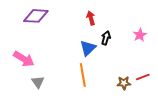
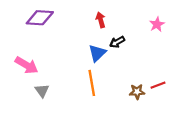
pink star: (140, 35) -> (157, 24), moved
black arrow: (106, 38) -> (117, 42), turned -136

